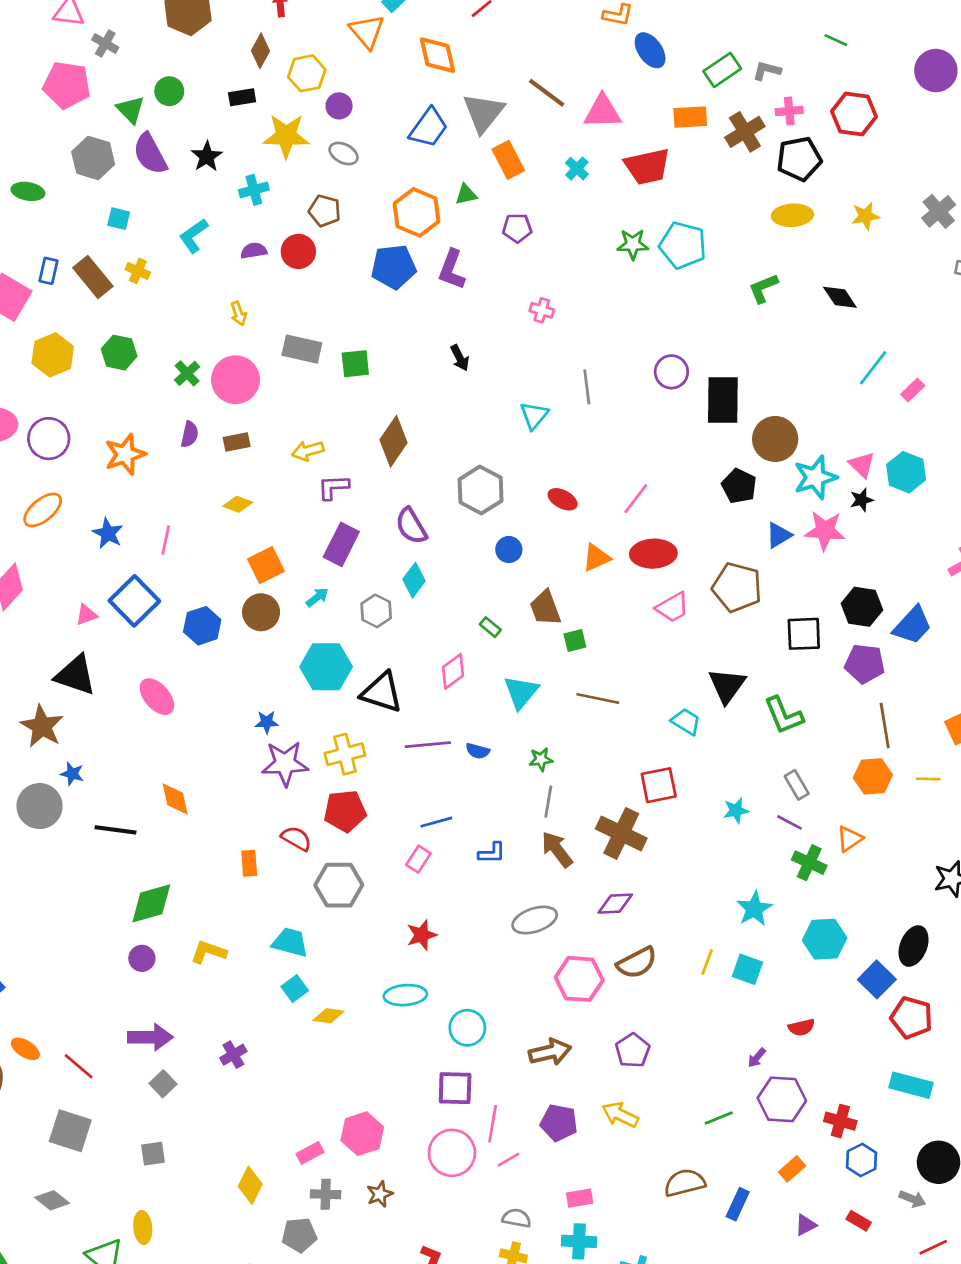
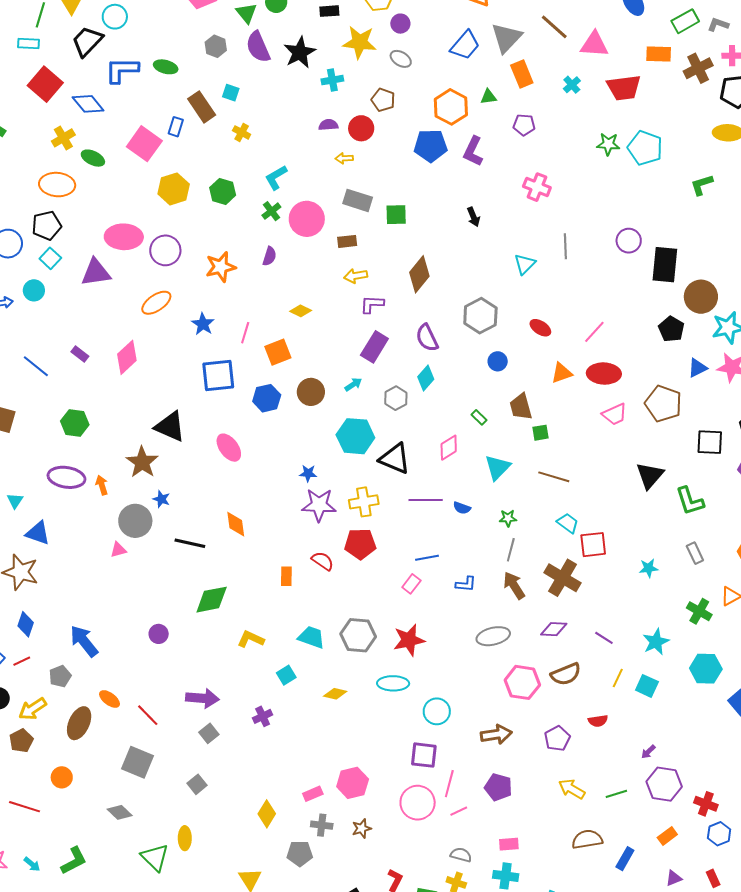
black star: (207, 157) -> (300, 52), size x1.4
gray hexagon: (93, 158) -> (216, 46), size x0.7
cyan L-shape: (194, 236) -> (276, 177), moved
brown rectangle: (93, 277) -> (202, 107), moved
pink cross: (542, 310) -> (537, 187), size x1.5
yellow arrow: (239, 314) -> (344, 158), moved, turned 102
brown rectangle: (237, 442) -> (347, 241), moved
orange square: (266, 565) -> (278, 352), moved
blue square: (134, 601) -> (218, 376), turned 33
pink triangle: (86, 615) -> (118, 550), moved
cyan trapezoid: (686, 722) -> (568, 523), moved
purple line: (789, 822) -> (604, 638), moved
gray hexagon: (339, 885) -> (358, 635), moved
red star: (422, 935) -> (409, 640), size x1.4
purple circle: (142, 958) -> (159, 634), moved
cyan square: (295, 989) -> (286, 675), moved
red semicircle: (801, 1027) -> (598, 721), moved
yellow arrow: (620, 1115) -> (572, 789), moved
gray square: (153, 1154) -> (197, 784), turned -36
red rectangle: (859, 1221) -> (713, 878), turned 30

